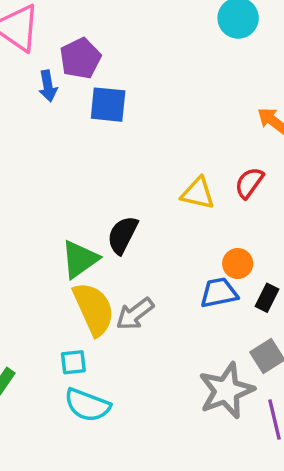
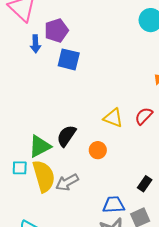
orange circle: (238, 264) -> (98, 150), moved
blue trapezoid: (219, 293) -> (114, 205), moved
cyan square: (73, 362) -> (20, 168), moved

